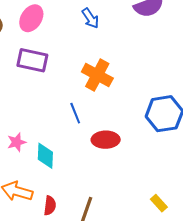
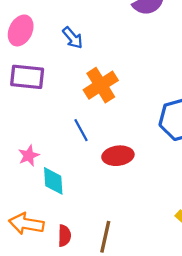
blue arrow: (90, 18) -> (73, 38), moved
orange cross: (97, 75) -> (101, 85), turned 36
pink star: (17, 142) -> (29, 156), moved

